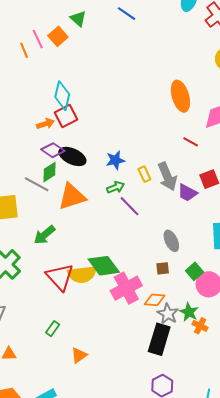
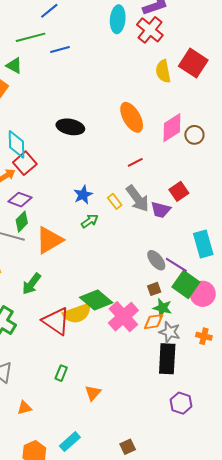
blue line: (127, 14) -> (60, 50), turned -36
red line: (191, 142) -> (135, 162), moved, turned -42
black ellipse: (72, 156) -> (70, 127), moved
purple line: (129, 206) -> (176, 265), moved
green square: (194, 271) -> (186, 285), size x1.5
green star: (189, 312) -> (162, 308), moved

